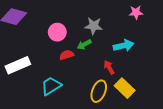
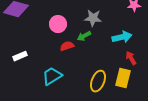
white rectangle: (18, 65) -> (20, 56), size x0.6
red arrow: (109, 67) -> (131, 58), moved
yellow rectangle: (125, 88) -> (123, 78), turned 60

